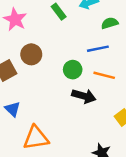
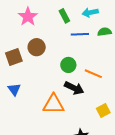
blue line: (98, 49) -> (80, 34), moved
orange triangle: (36, 138) -> (54, 104), moved

